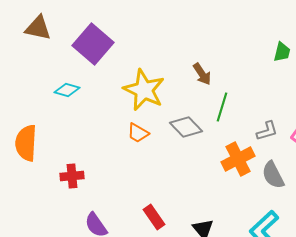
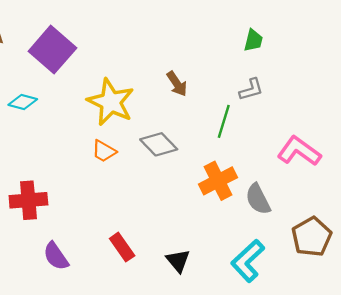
green trapezoid: (282, 52) -> (253, 40), moved
green line: (222, 107) -> (224, 121), moved
gray L-shape: (267, 131) -> (251, 89), moved
red cross: (72, 176) -> (28, 200), size x1.4

